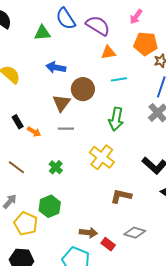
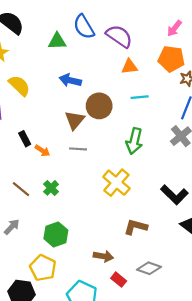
pink arrow: (136, 17) -> (174, 28), moved
green cross: (56, 167) -> (51, 188), moved
yellow pentagon: (26, 224) -> (43, 268), moved
brown arrow: (88, 233) -> (103, 256), moved

